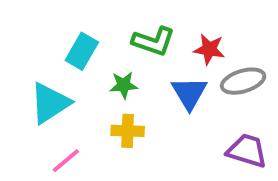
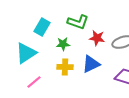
red star: (209, 49) -> (97, 38), moved
blue triangle: (189, 93) -> (91, 64), moved, turned 36

